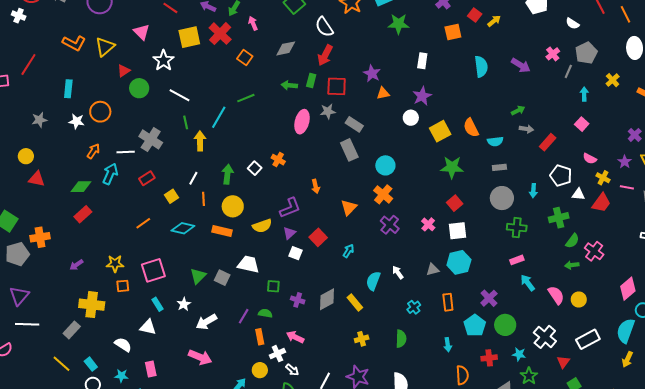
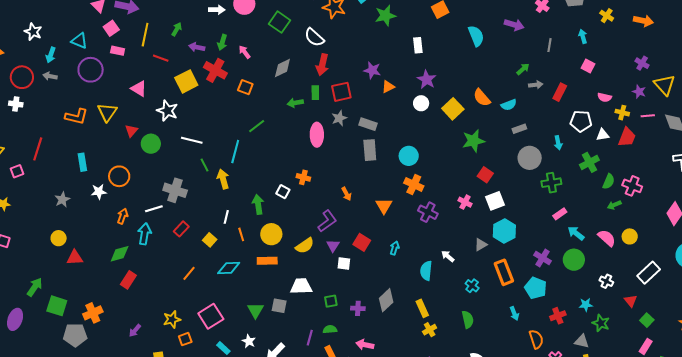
gray line: (568, 71) -> (550, 45), moved
gray rectangle: (349, 150) -> (370, 150), turned 35
gray pentagon: (17, 254) -> (75, 335), turned 30
yellow rectangle: (355, 302) -> (422, 308), moved, turned 30
orange rectangle: (448, 302) -> (504, 272), size x1.4
green circle: (505, 325) -> (574, 260), moved
white cross: (545, 337) -> (606, 281), size x0.6

